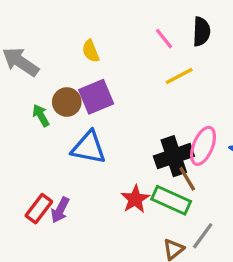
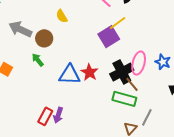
purple square: (96, 97) -> (109, 37), moved
brown circle: (67, 102) -> (44, 38), moved
red star: (135, 199) -> (89, 72), moved

